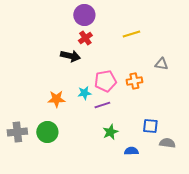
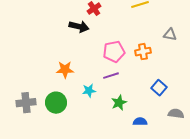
cyan star: (84, 93) -> (89, 91), moved
blue square: (150, 126) -> (159, 88), moved, turned 35

